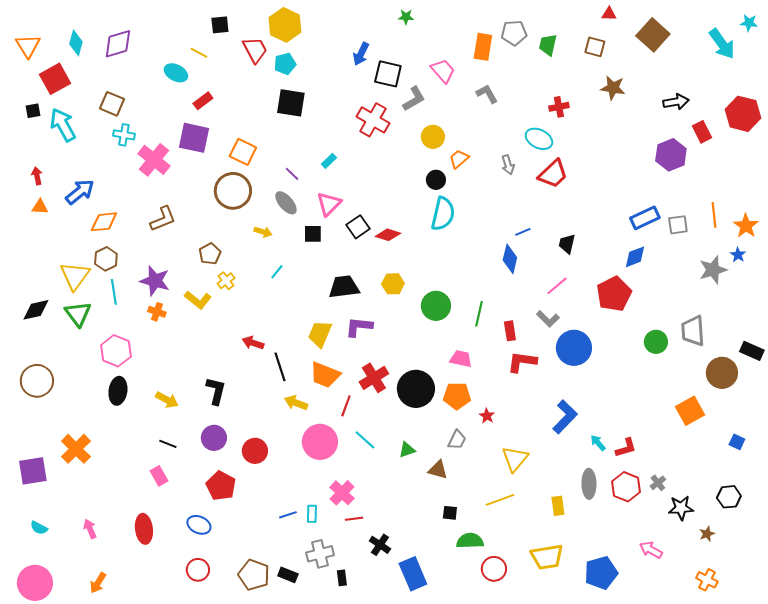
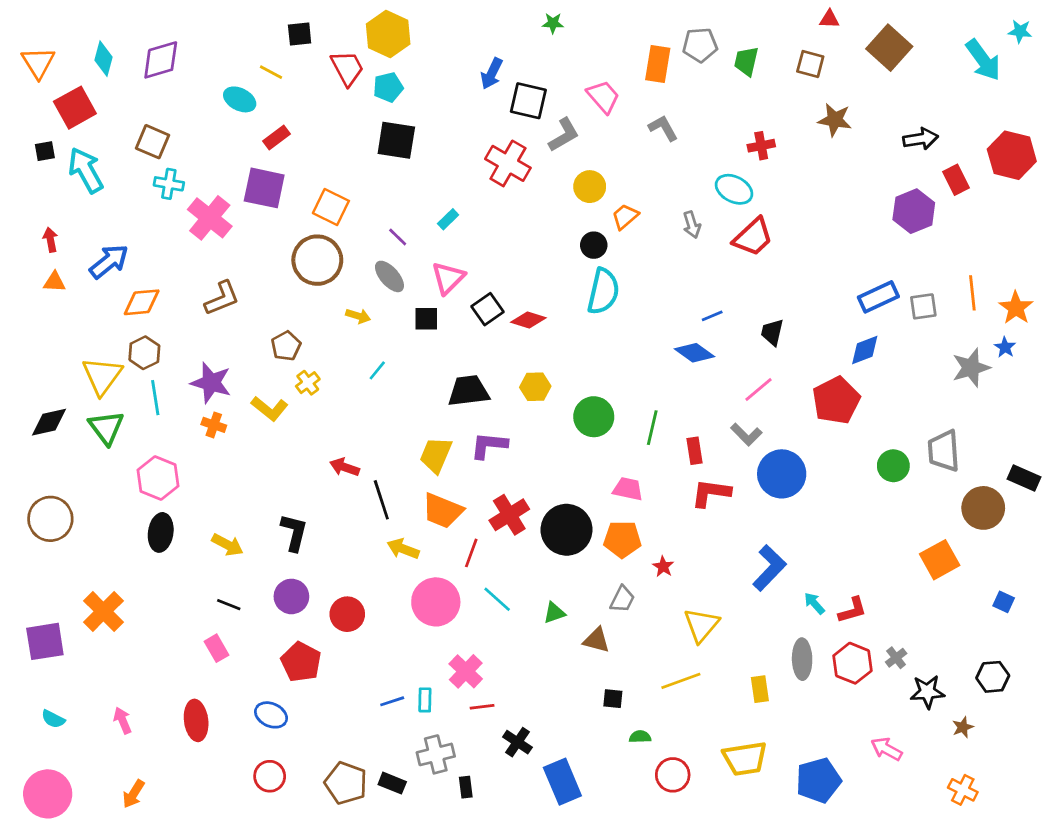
blue diamond: (510, 259) -> (695, 353), turned -68
green semicircle: (470, 541) -> (640, 737), size x0.6

